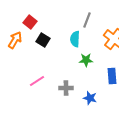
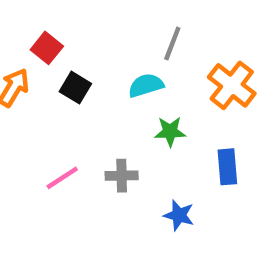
cyan semicircle: (75, 39) -> (146, 85), turned 70
gray cross: (66, 88) -> (122, 176), moved

